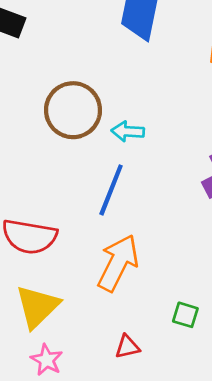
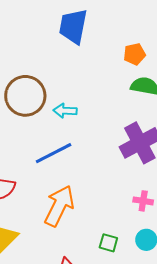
blue line: (111, 190) -> (54, 153), turned 42

